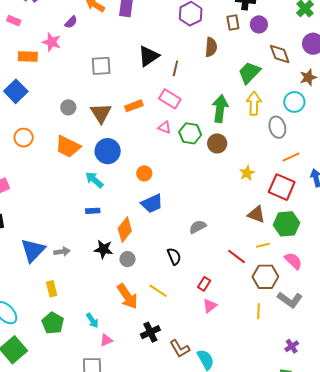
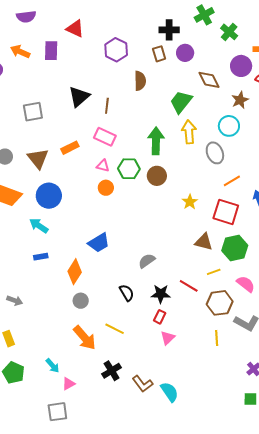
orange circle: (144, 173) -> (106, 188), moved
black star: (103, 249) -> (161, 294), moved
gray arrow: (62, 252) -> (15, 301), turned 35

